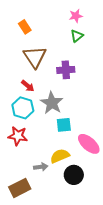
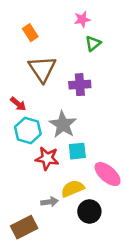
pink star: (76, 16) -> (82, 19), moved
red arrow: (28, 86) -> (18, 104), moved
red star: (18, 136) -> (47, 158), moved

